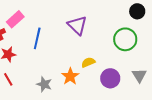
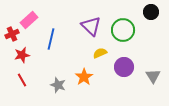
green circle: (125, 39) -> (123, 30), moved
yellow semicircle: (88, 62) -> (100, 53), moved
purple circle: (110, 78) -> (124, 67), moved

